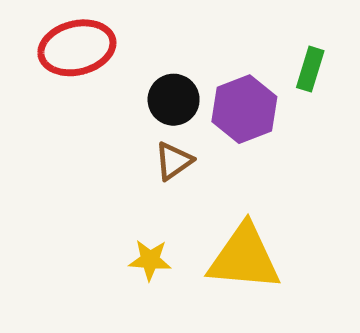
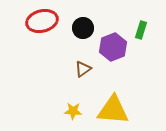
black circle: (174, 100) -> (83, 28), moved

